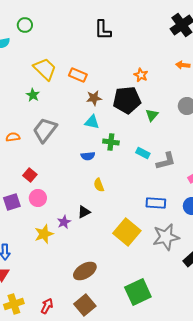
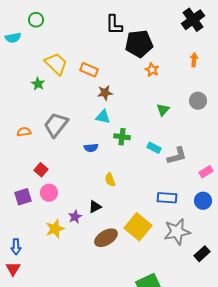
orange arrow: (183, 65) -> (194, 60), turned 88
green star: (33, 95) -> (38, 84), moved
black pentagon: (127, 100) -> (139, 44), moved
blue semicircle: (88, 156) -> (91, 148), moved
brown ellipse: (85, 271) -> (106, 238), moved

